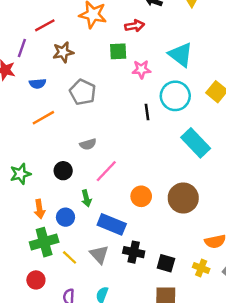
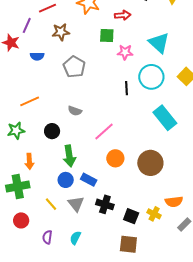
orange line: (43, 118) -> (30, 101), moved
gray semicircle: (88, 144) -> (75, 111), turned 32
pink line: (106, 171) -> (104, 131), moved
green arrow: (86, 198) -> (69, 156), size x1.5
blue circle: (65, 217) -> (66, 180), moved
blue rectangle: (112, 224) -> (89, 180), size x0.7
green cross: (44, 242) -> (18, 187), moved
yellow cross: (201, 268) -> (154, 214), moved

